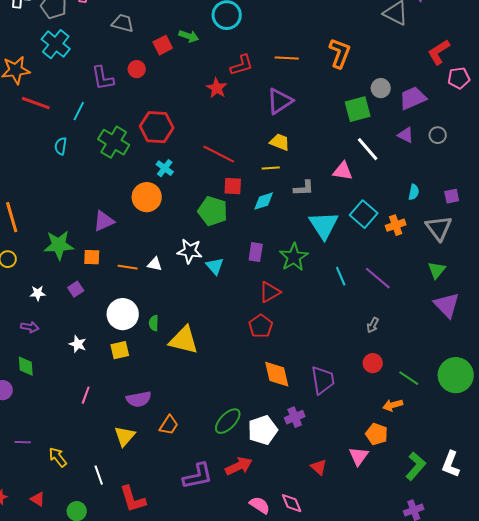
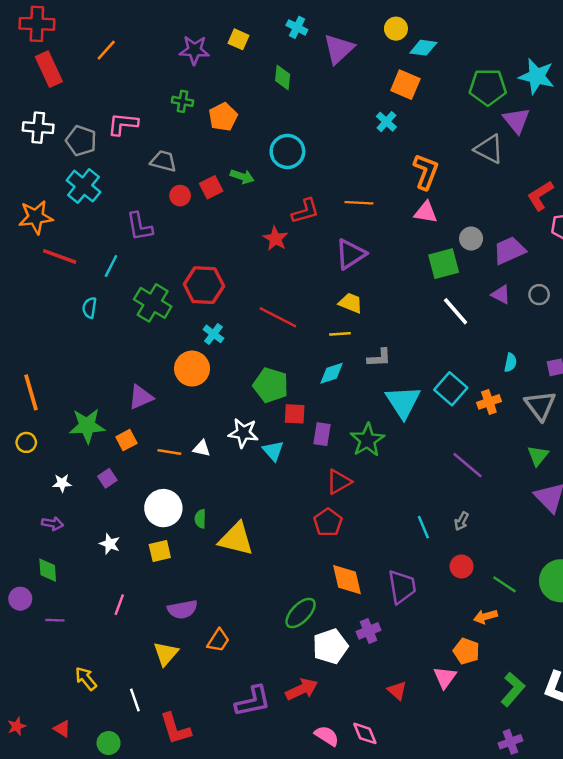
orange L-shape: (340, 53) -> (426, 172), moved
red circle: (137, 69) -> (180, 196), moved
pink triangle: (343, 171) -> (426, 212), moved
red square: (233, 186) -> (295, 414), moved
orange square: (92, 257) -> (126, 440), turned -30
cyan line: (341, 276) -> (423, 527), moved
green ellipse: (228, 421) -> (301, 613), moved
purple line: (23, 442) -> (55, 620), moved

